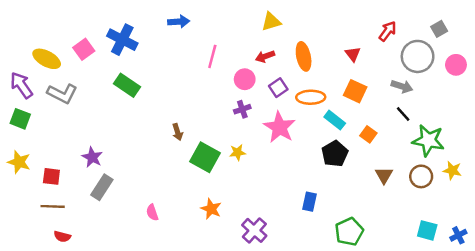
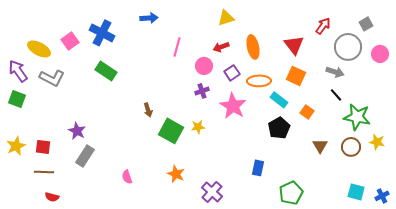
red triangle: (353, 54) -> (294, 45), size x1.5
yellow star: (19, 162) -> (16, 146), moved, turned 30

